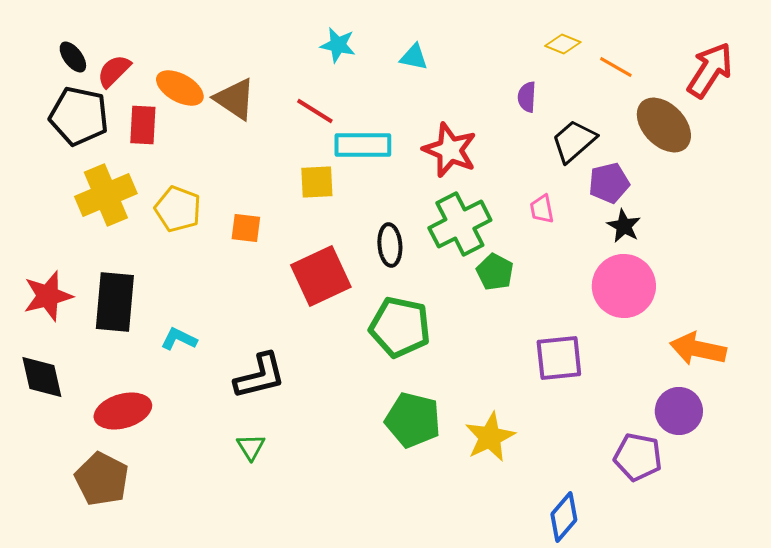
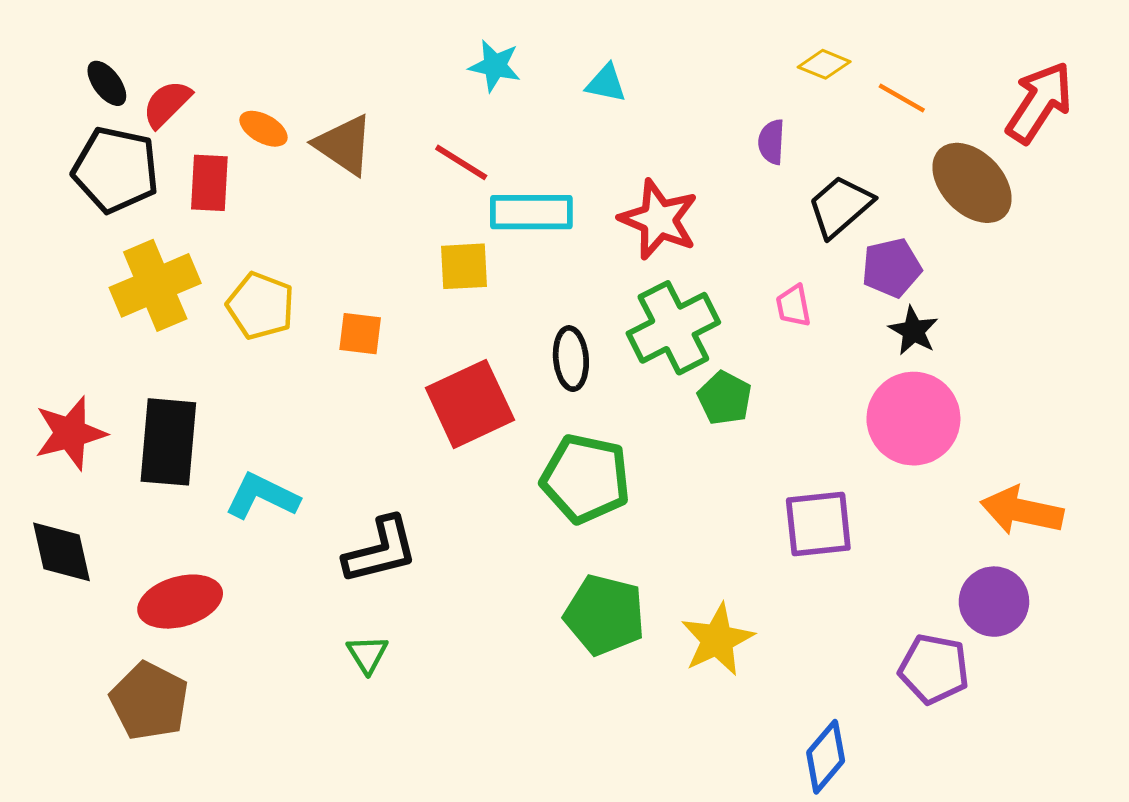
orange ellipse: (180, 88) -> (264, 129), size x0.7
cyan L-shape: (179, 339) -> (262, 496), size x1.4

